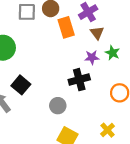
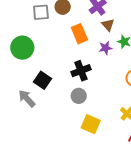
orange rectangle: (66, 27) -> (79, 34), moved
black cross: (79, 80) -> (81, 71), moved

